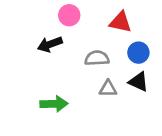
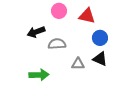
pink circle: (69, 15) -> (59, 11), moved
gray semicircle: (97, 58) -> (57, 44), moved

